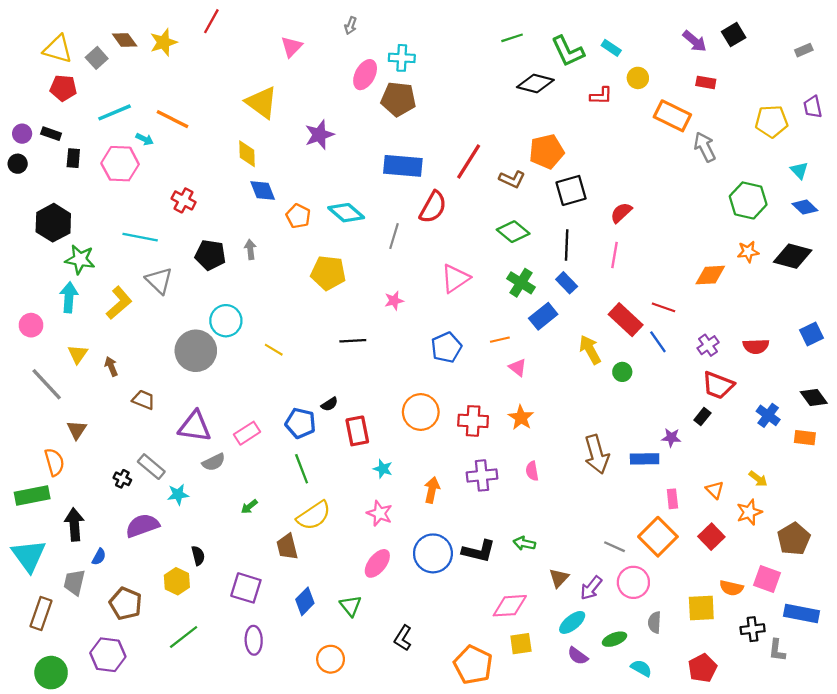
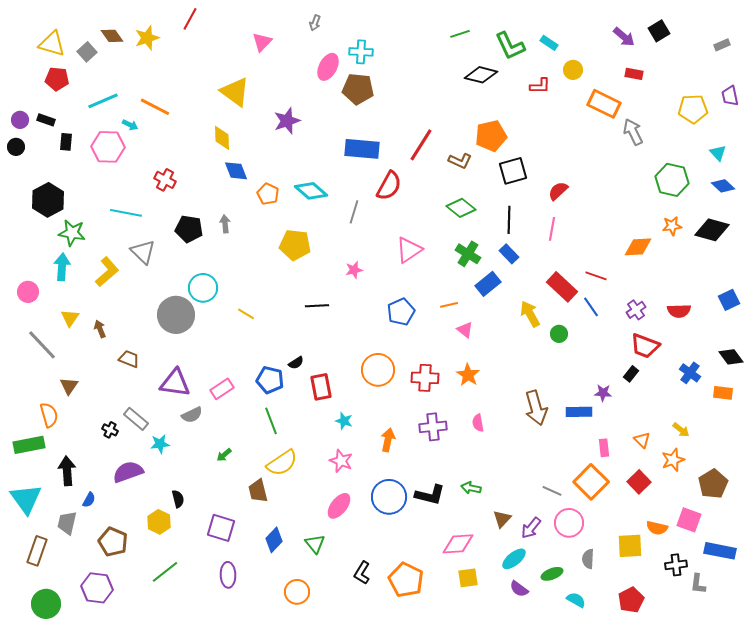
orange pentagon: (473, 665) -> (406, 580), moved

